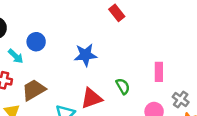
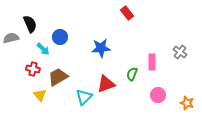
pink rectangle: (159, 72) -> (152, 62), moved
green semicircle: (123, 86) -> (132, 74), turned -128
gray cross: (181, 99) -> (180, 52), moved

